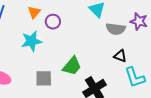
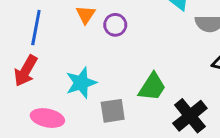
cyan star: (31, 41) -> (81, 83), moved

